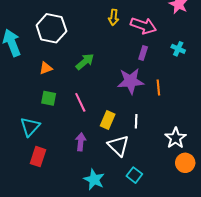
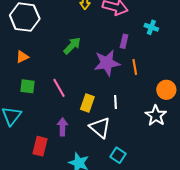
purple rectangle: (143, 53) -> (124, 41), moved
green arrow: (85, 62) -> (72, 46), moved
red rectangle: (38, 157) -> (40, 146), moved
orange circle: (185, 163) -> (166, 90), moved

